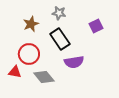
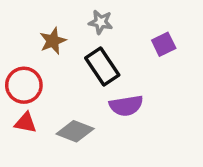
red circle: (29, 54) -> (24, 85), moved
gray diamond: (44, 77) -> (75, 131), turned -30

